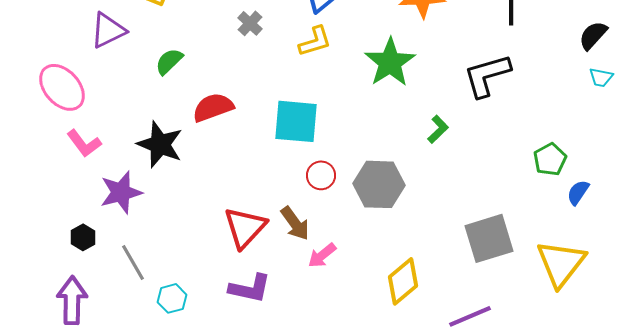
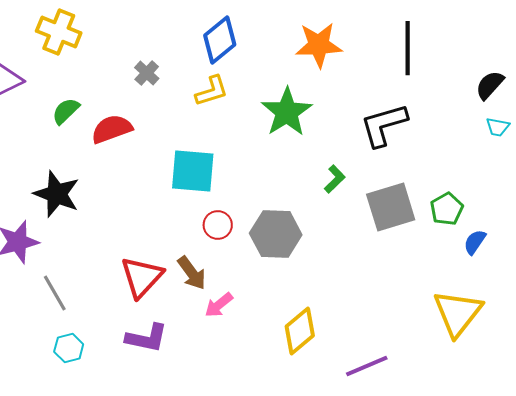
red semicircle: (213, 107) -> (112, 129), moved
gray square: (489, 238) -> (391, 207), moved
gray line: (133, 262) -> (55, 293), moved

